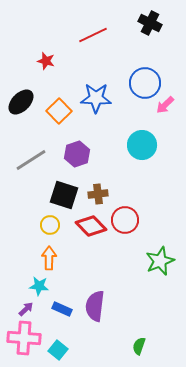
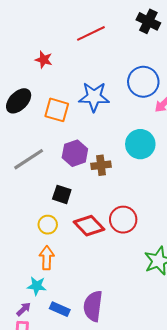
orange square: (59, 111) -> (57, 110), turned -30
brown cross: (98, 194) -> (101, 165), moved
black square: (64, 195) -> (62, 194), size x0.7

